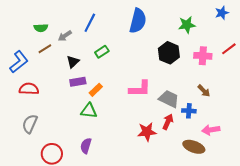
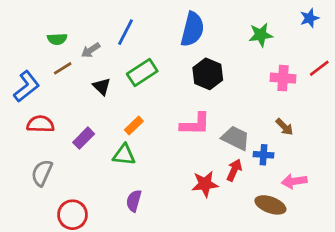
green rectangle: (102, 52) -> (142, 72), size x1.5
black hexagon: (169, 53) -> (208, 74), moved
black triangle: (73, 62) -> (102, 86), turned -32
purple rectangle: (78, 82) -> (84, 138), moved, turned -35
purple semicircle: (86, 146) -> (134, 201), moved

